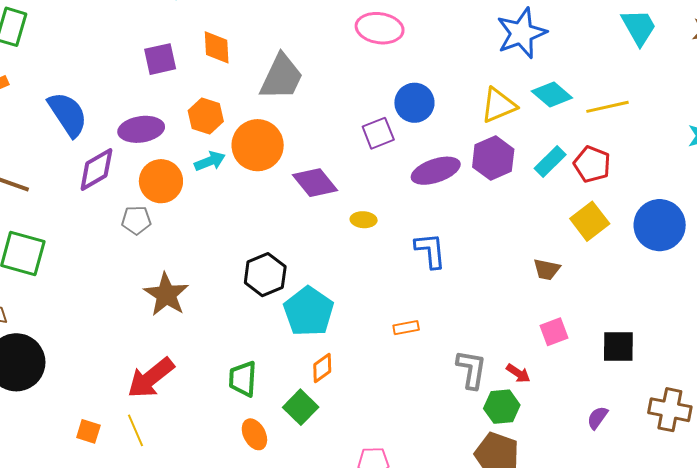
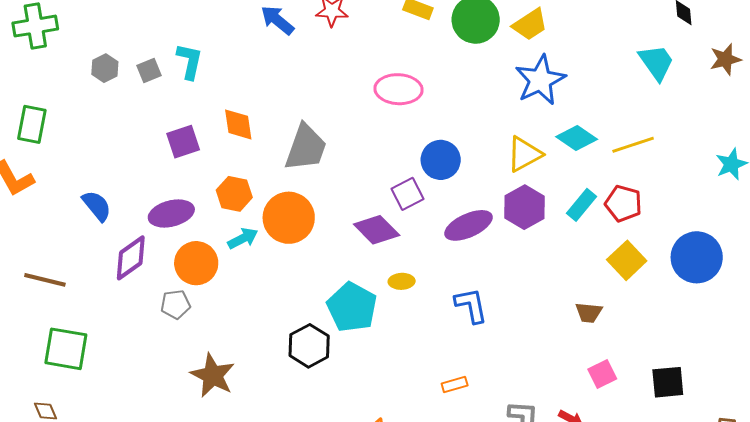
blue semicircle: (68, 114) -> (97, 206), size x0.7
purple diamond: (315, 183) -> (377, 230), moved
cyan pentagon: (309, 311) -> (352, 307), moved

